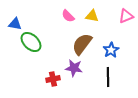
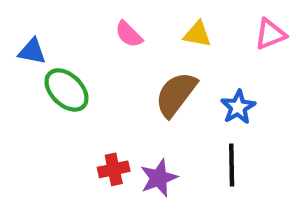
pink semicircle: (68, 16) -> (129, 34), moved
purple star: (74, 68) -> (159, 178), moved, turned -30

